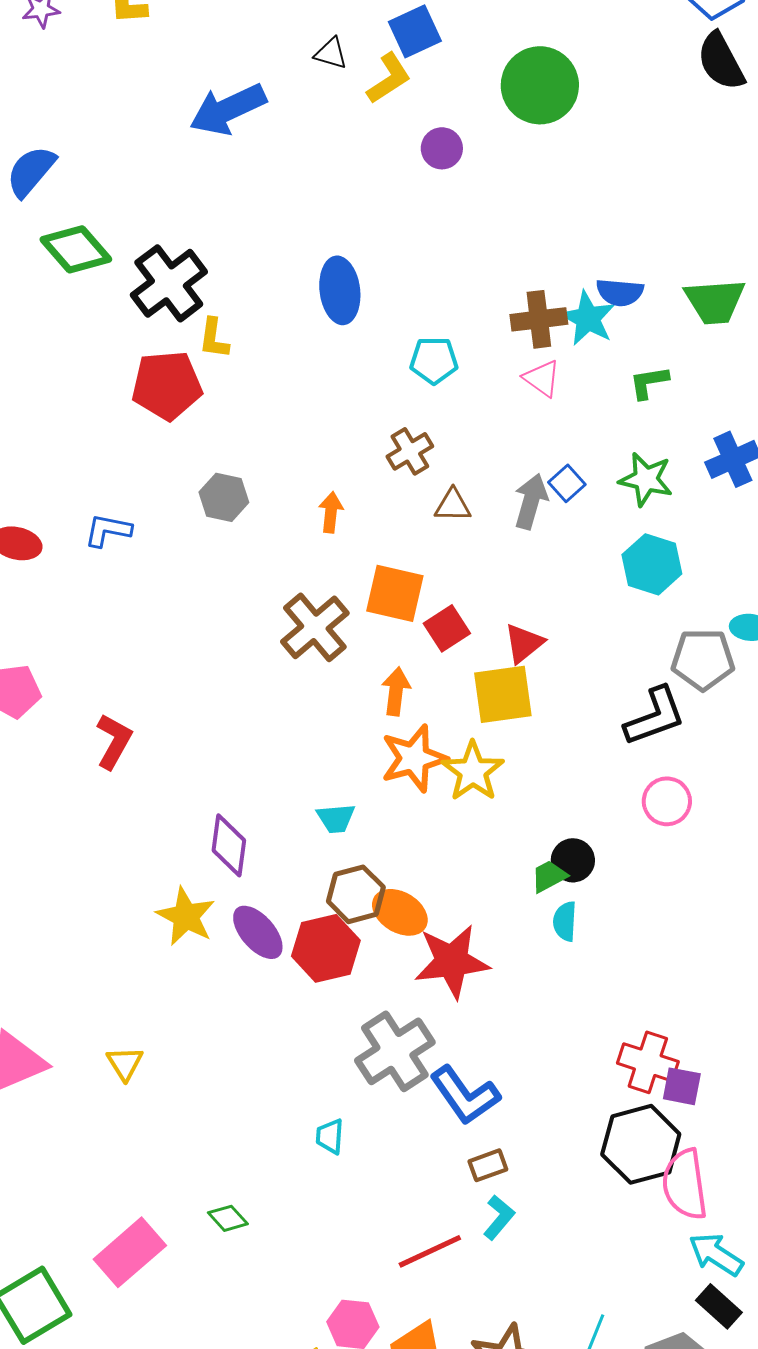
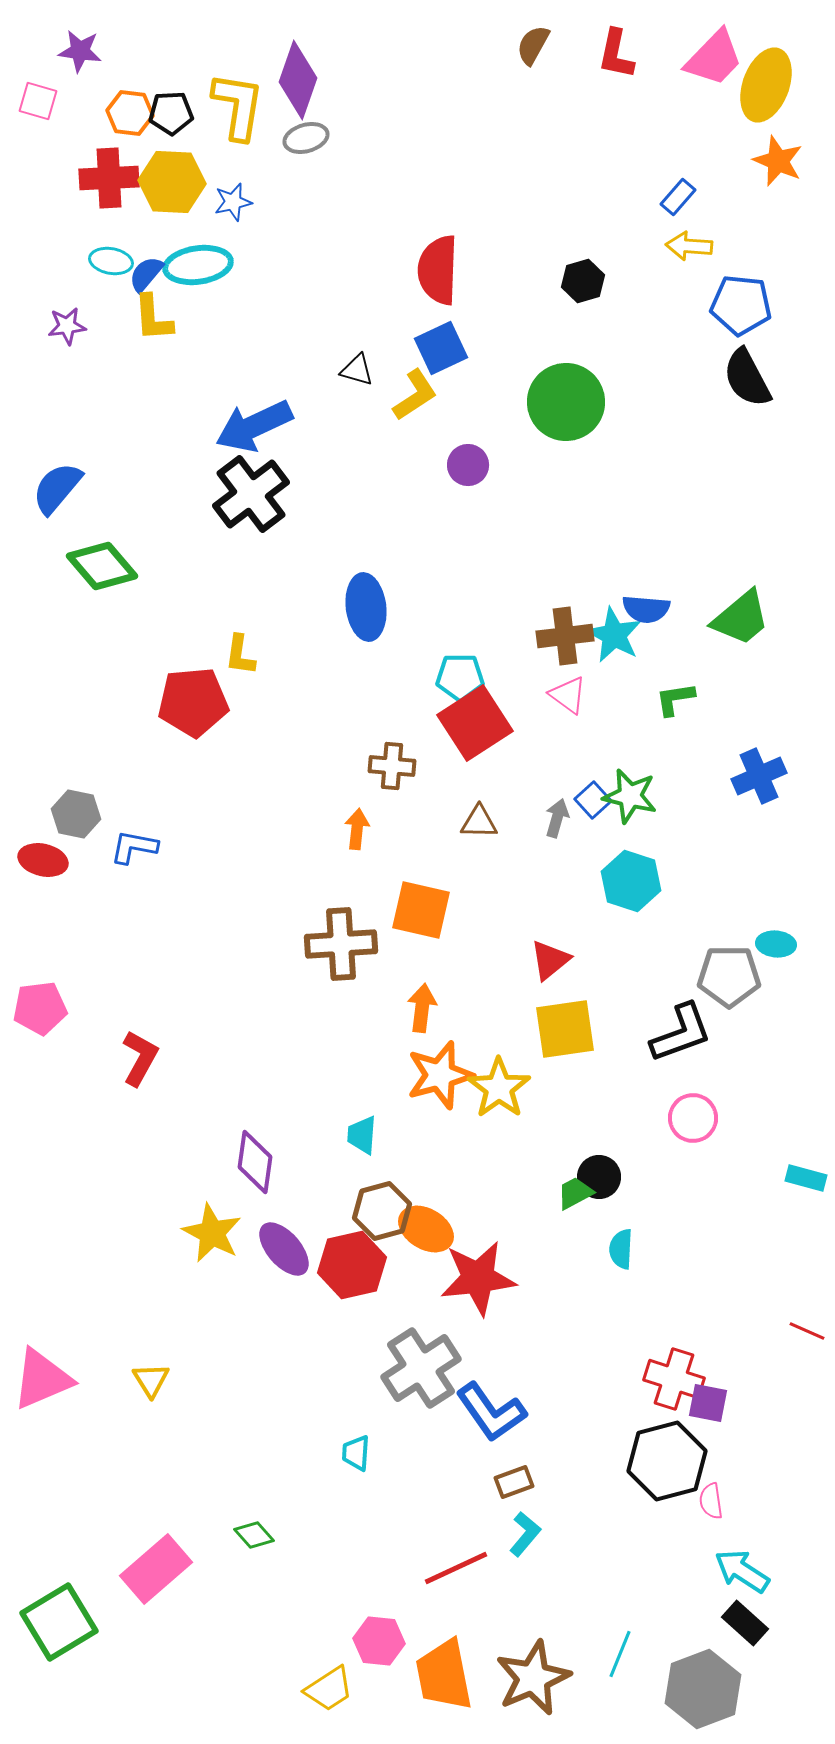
black cross: (169, 283) -> (251, 494), moved
green trapezoid: (715, 301) -> (741, 618), turned -36
brown cross: (410, 451) -> (392, 766), moved, turned 36
green star: (646, 479) -> (630, 796), moved
gray hexagon: (224, 497) -> (76, 814), moved
gray arrow: (531, 501) -> (557, 818), size x0.7
cyan hexagon: (652, 564) -> (631, 881), moved
brown cross: (315, 627) -> (341, 944), turned 36
red square: (447, 628) -> (475, 723), moved, size x1.6
yellow square: (503, 694) -> (565, 1029), moved
cyan trapezoid: (336, 818) -> (362, 1135), turned 99
cyan semicircle: (565, 921) -> (621, 1249), moved
pink semicircle: (685, 1184) -> (711, 1501), size x0.5

